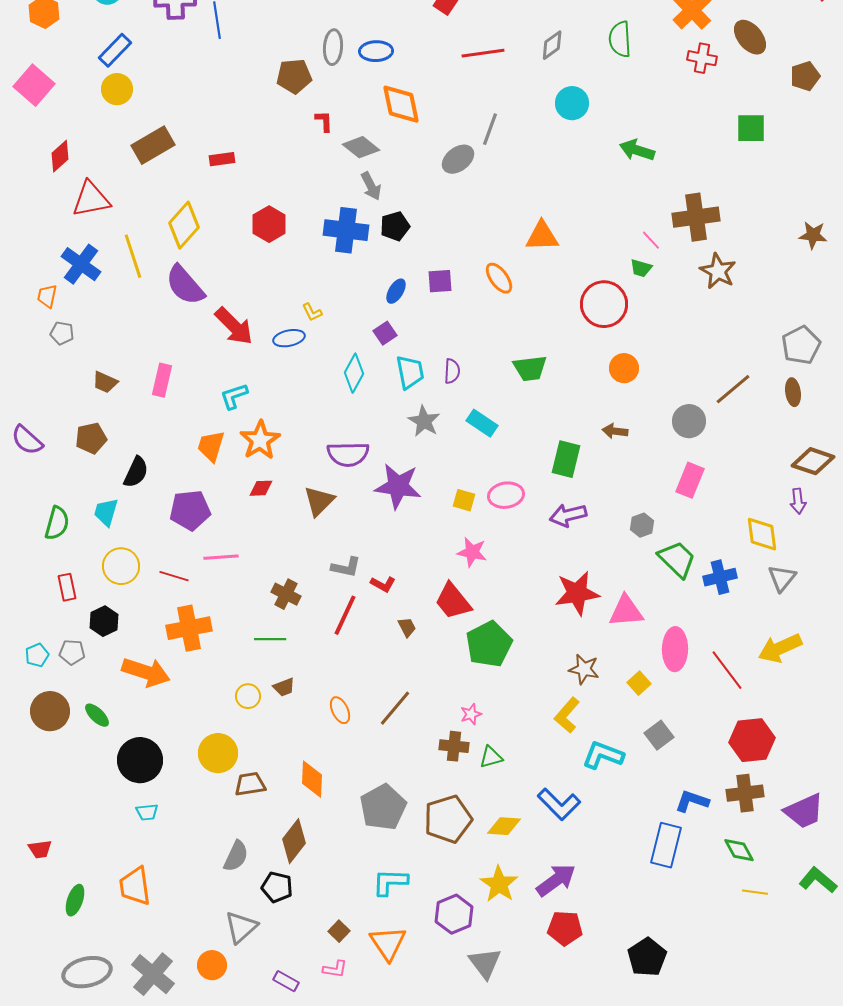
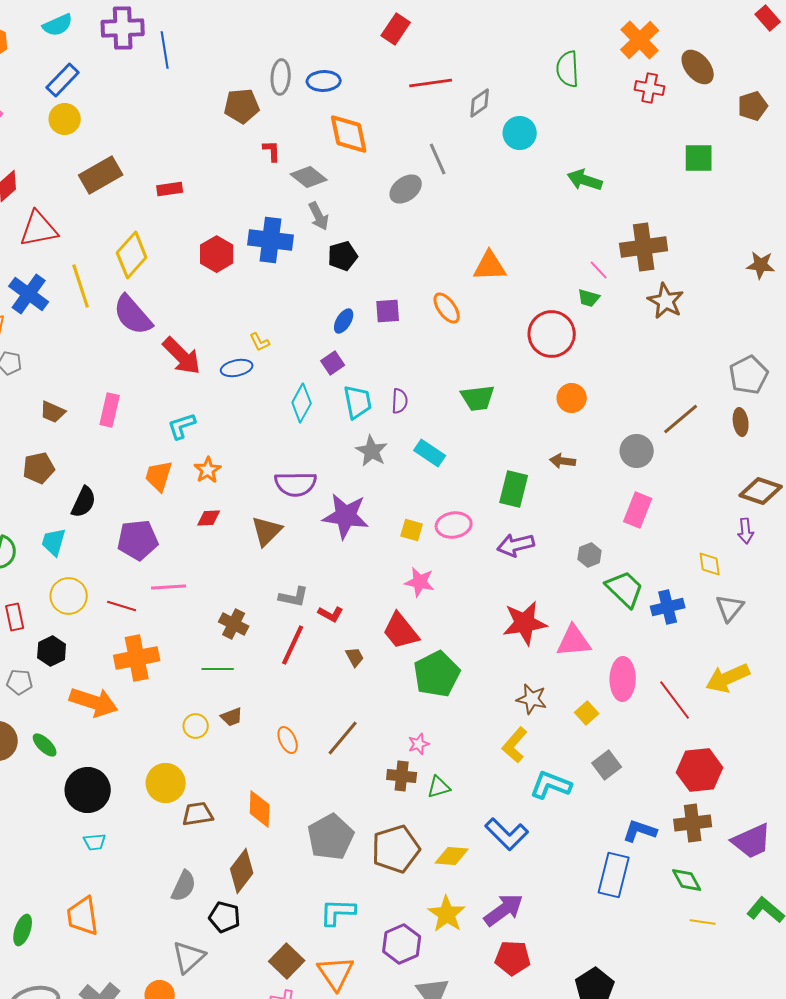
gray diamond: (552, 45) -> (480, 103), moved
gray line: (490, 129) -> (438, 159), turned -44
blue cross: (346, 230) -> (271, 240), moved
orange star: (260, 440) -> (208, 470), size x0.7
yellow diamond: (762, 534) -> (710, 564), size x0.7
brown square: (339, 931) -> (287, 961), size x1.6

